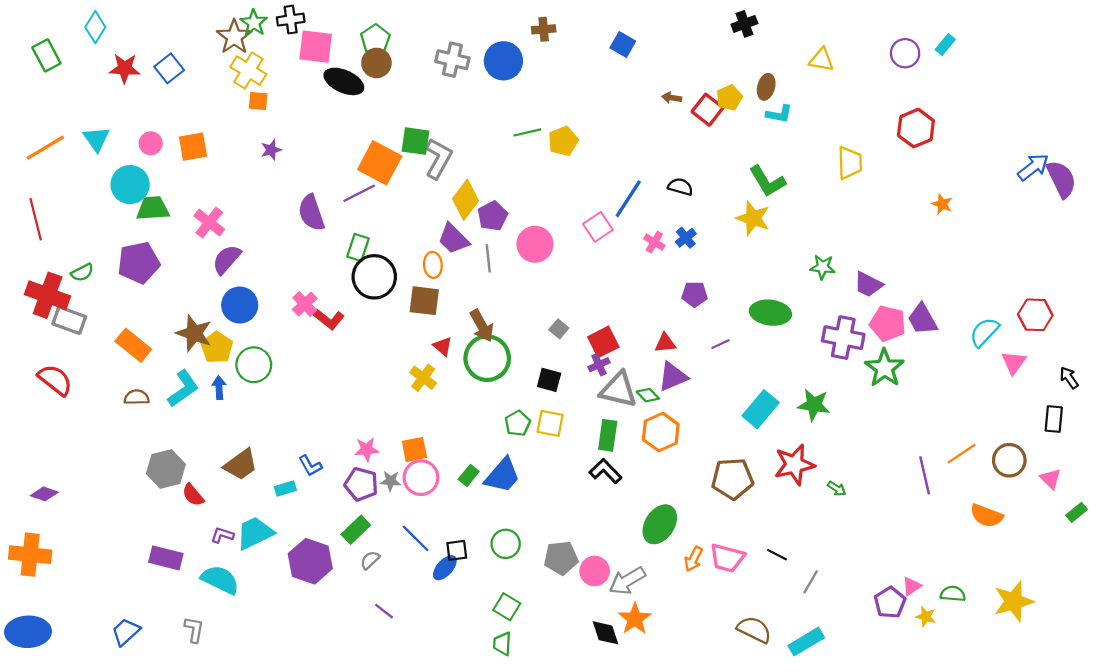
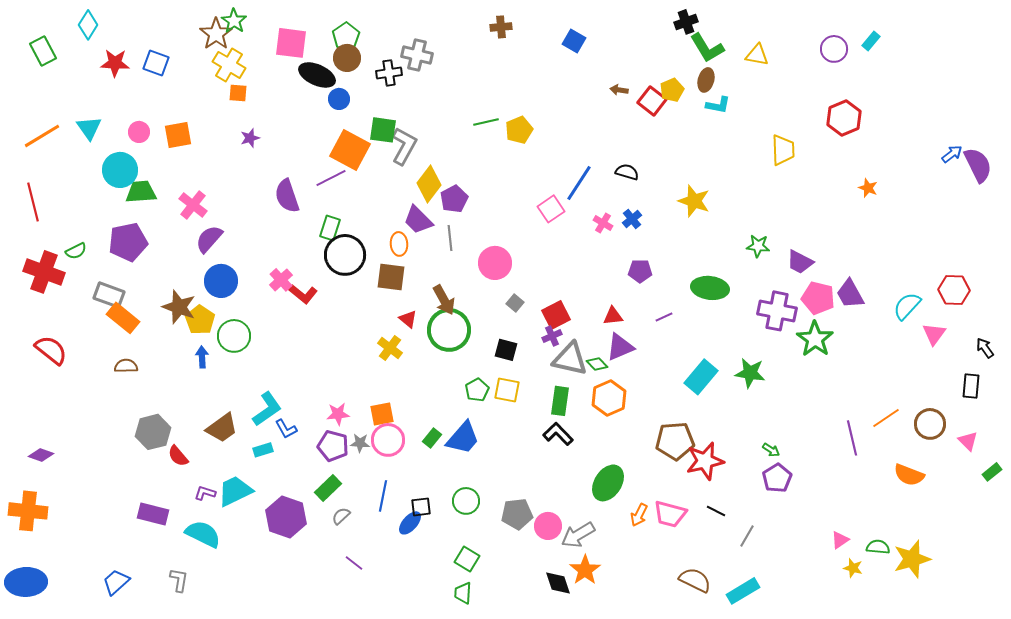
black cross: (291, 20) -> (389, 73), moved
blue circle: (503, 61) -> (339, 99), moved, size x0.6
blue square: (169, 68) -> (156, 63), turned -32
blue arrow: (1033, 167) -> (952, 154), size x0.7
green L-shape: (767, 181) -> (707, 48), moved
pink circle: (535, 244) -> (495, 263), moved
gray rectangle: (69, 320) -> (109, 295), moved
cyan L-shape: (183, 389) -> (267, 409), moved
red star: (794, 465) -> (705, 461), moved
blue line: (416, 538) -> (383, 496), turned 56
yellow star: (1014, 601) -> (912, 559), moved
purple pentagon: (890, 602) -> (777, 478), moved

